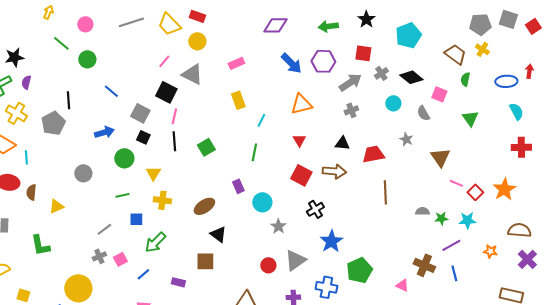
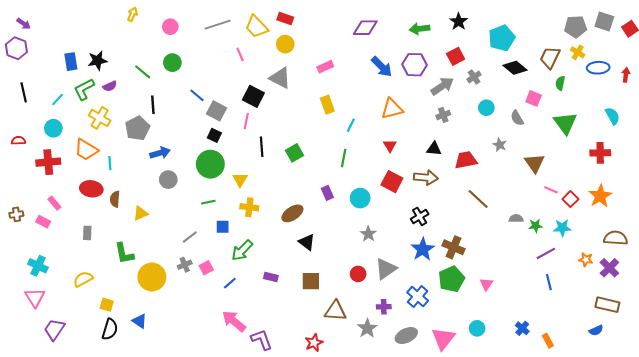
green line: (61, 43) -> (143, 72), moved
red square: (363, 53) -> (456, 56), turned -36
brown trapezoid: (455, 54) -> (550, 57), turned -100
pink line: (164, 61) -> (240, 54), moved, turned -64
black diamond: (411, 77) -> (515, 68), moved
blue ellipse: (506, 81) -> (598, 68), moved
purple semicircle: (26, 82) -> (110, 86), turned -128
gray square: (140, 113) -> (216, 111), moved
pink line: (174, 116) -> (246, 121), moved
green triangle: (470, 118) -> (565, 123), size x1.4
blue arrow: (104, 132) -> (160, 153), moved
black square: (143, 137) -> (214, 135), moved
red cross: (521, 147) -> (600, 153), moved
green circle: (124, 158) -> (210, 164), size x1.4
brown line: (385, 192) -> (478, 199), turned -45
cyan circle: (262, 202) -> (360, 198), moved
black cross: (315, 209) -> (420, 216), moved
purple cross: (527, 259) -> (609, 268), moved
brown square: (205, 261) -> (311, 281), moved
brown cross: (424, 265) -> (453, 247), moved
purple rectangle: (178, 282) -> (271, 277), moved
pink triangle: (402, 285) -> (486, 284), moved, turned 40
blue cross: (326, 287) -> (418, 297), turned 30
yellow circle: (78, 288) -> (152, 277), moved

